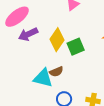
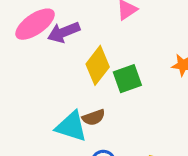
purple arrow: (28, 34) -> (64, 32), moved

